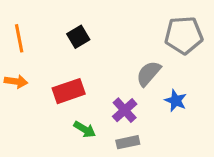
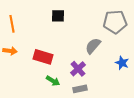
black square: (78, 37) -> (58, 16), moved, turned 32
red rectangle: (69, 91) -> (43, 57), turned 36
blue star: (176, 101) -> (122, 63), moved

